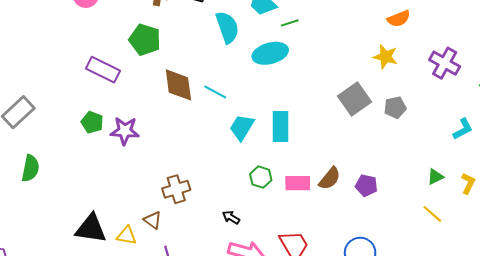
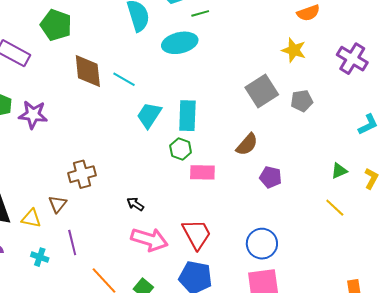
green hexagon: (261, 177) -> (181, 149), moved
brown semicircle: (330, 178) -> (247, 144), moved
brown triangle: (153, 220) -> (57, 204), turned 30

